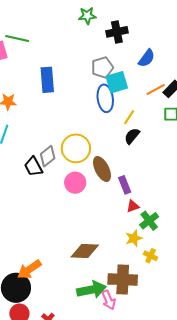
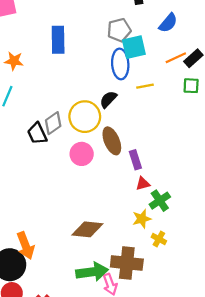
yellow line: (129, 117) -> (145, 86), turned 42
black semicircle: (132, 136) -> (108, 99), moved
orange arrow: (29, 269) -> (26, 246), turned -80

